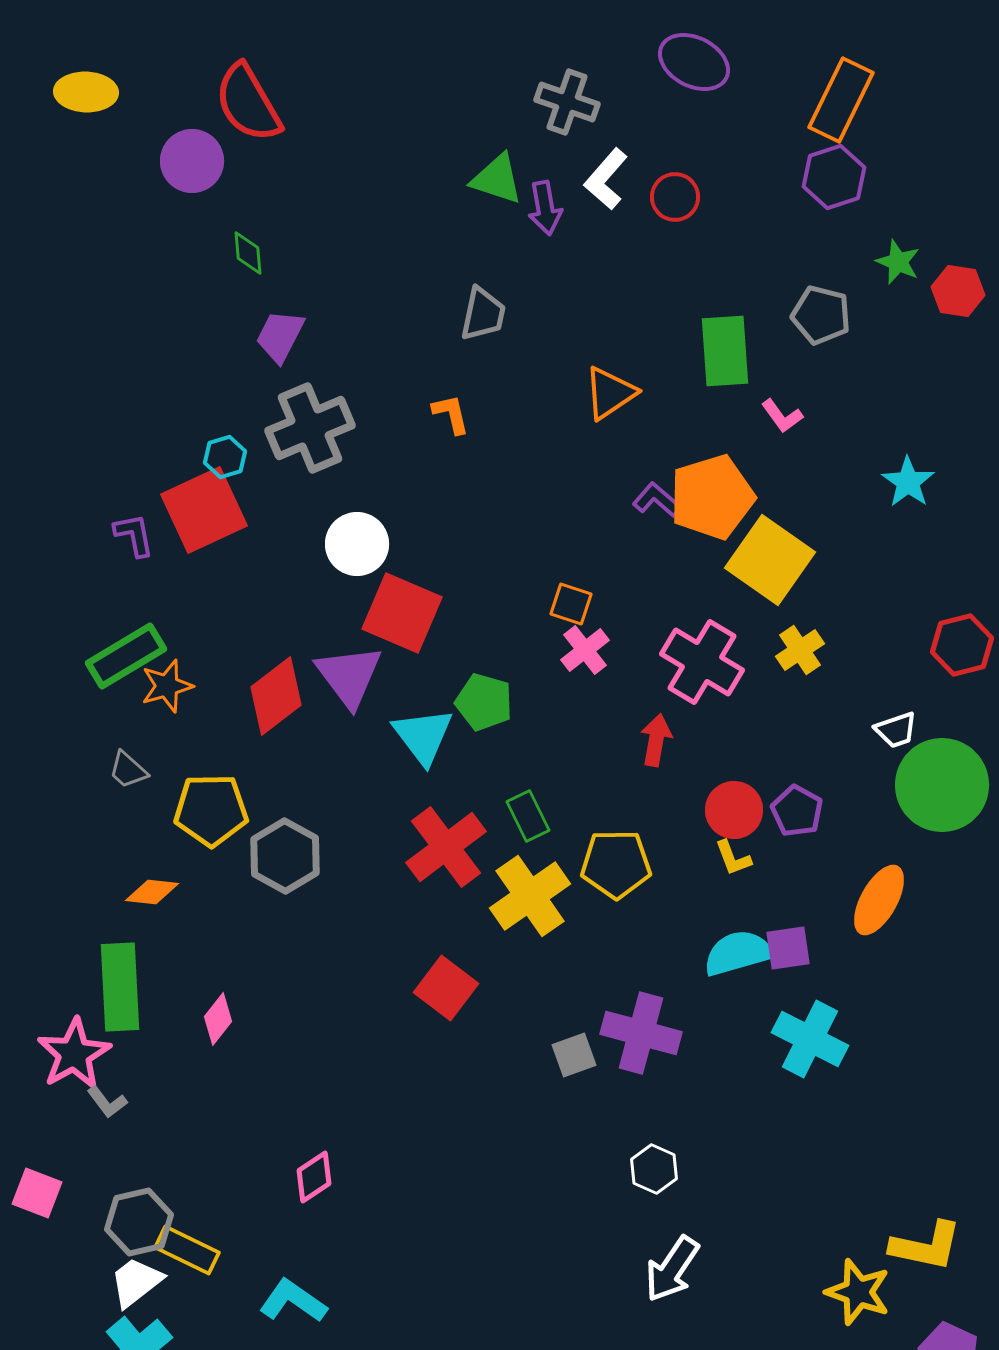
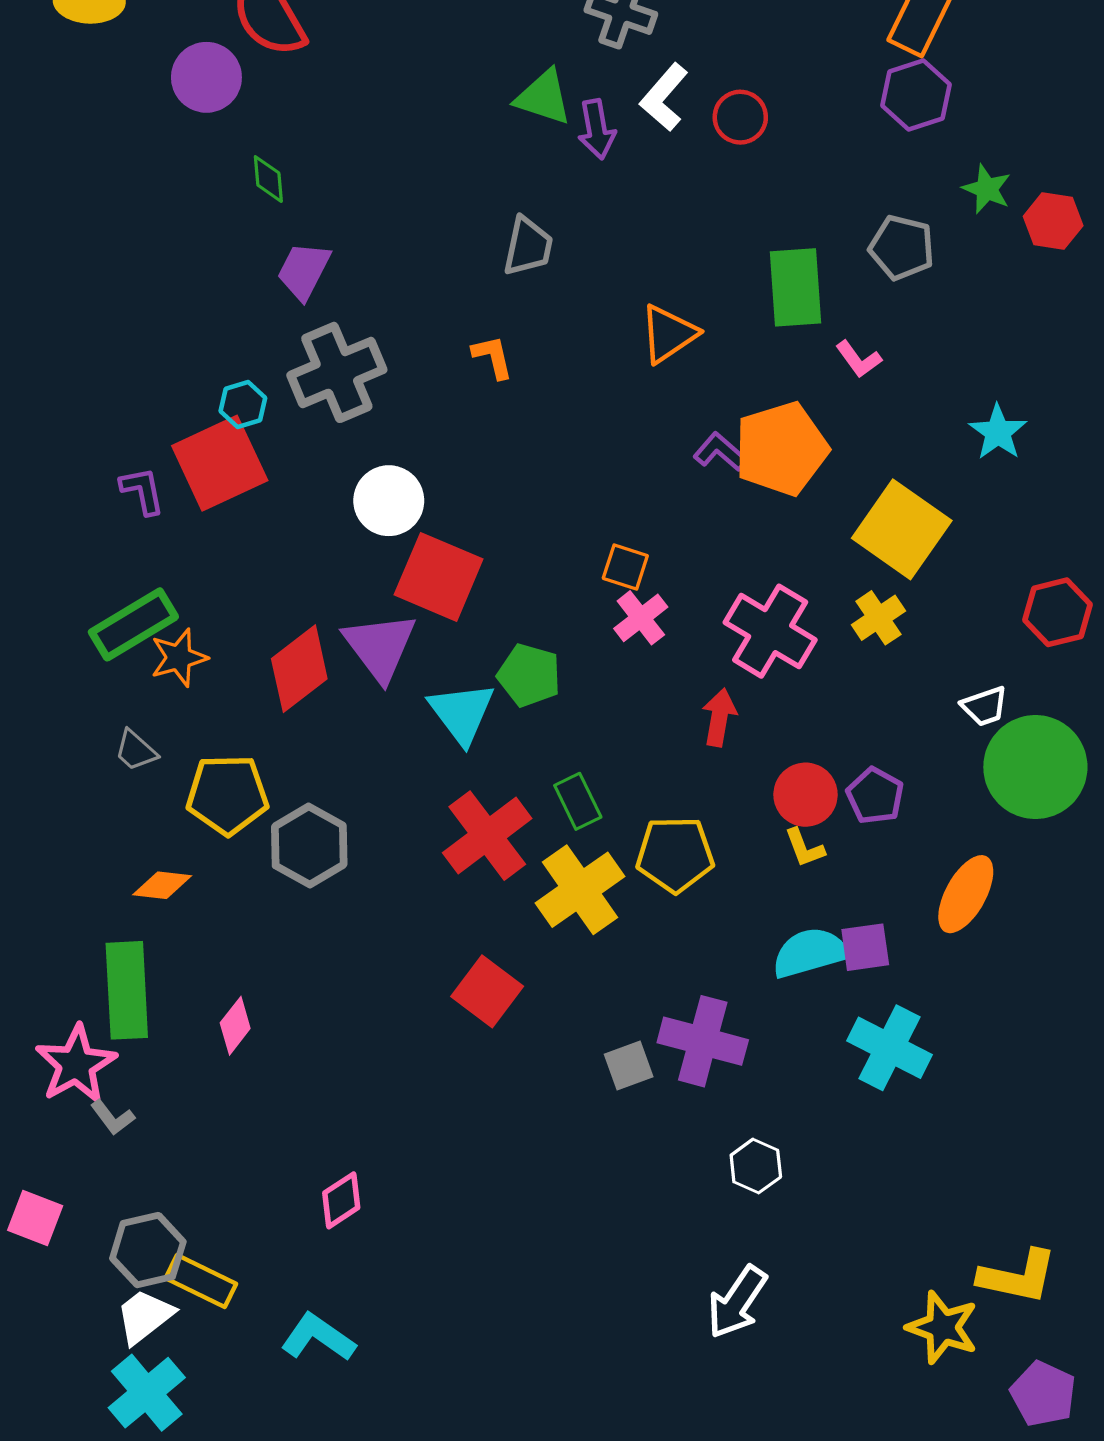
yellow square: (770, 560) -> (902, 529), moved
white hexagon: (654, 1169) -> (756, 1166), moved

